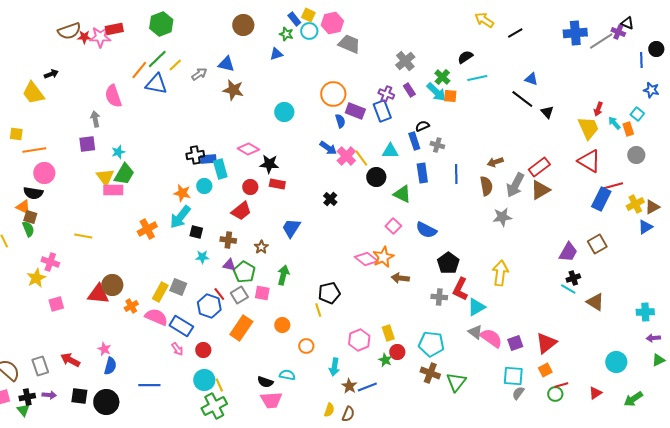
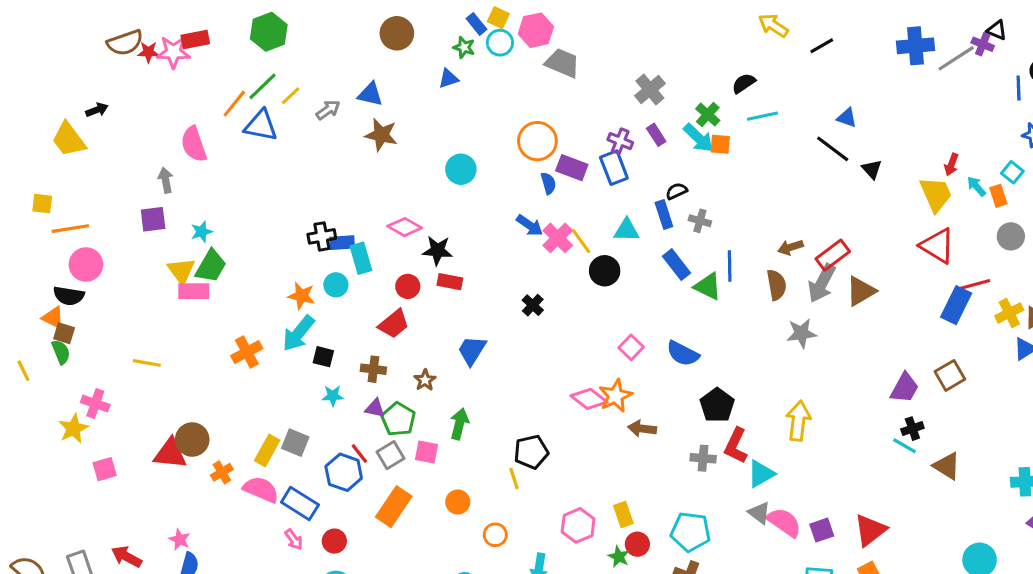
red rectangle: (539, 167) -> (833, 255), moved
blue rectangle: (422, 173) -> (676, 265), turned -30
green triangle: (402, 194) -> (708, 286), moved

